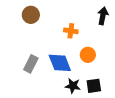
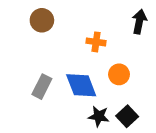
black square: (94, 86) -> (127, 116), turned -35

